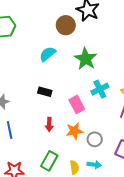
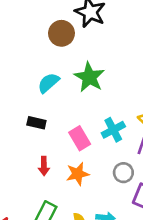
cyan semicircle: (48, 54) -> (48, 83), moved
cyan cross: (100, 89) -> (113, 130), moved
gray circle: (95, 139) -> (123, 173), moved

